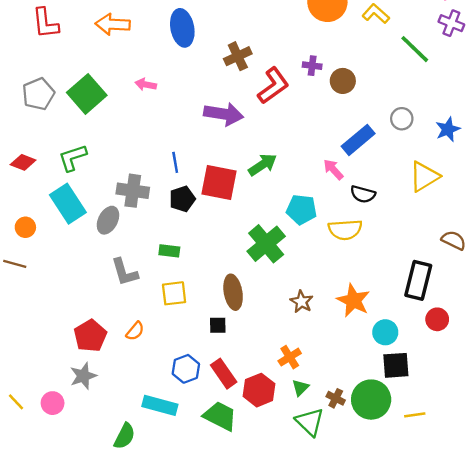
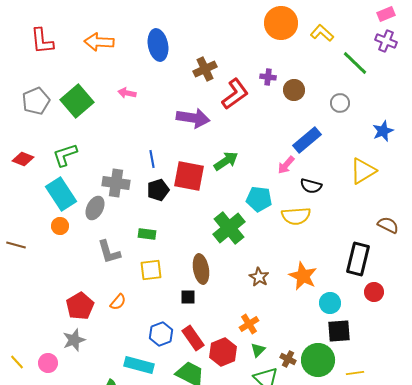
gray circle: (402, 119) -> (340, 103), moved
pink arrow: (333, 169) -> (286, 165), turned -96
orange circle: (25, 227) -> (60, 226), moved

